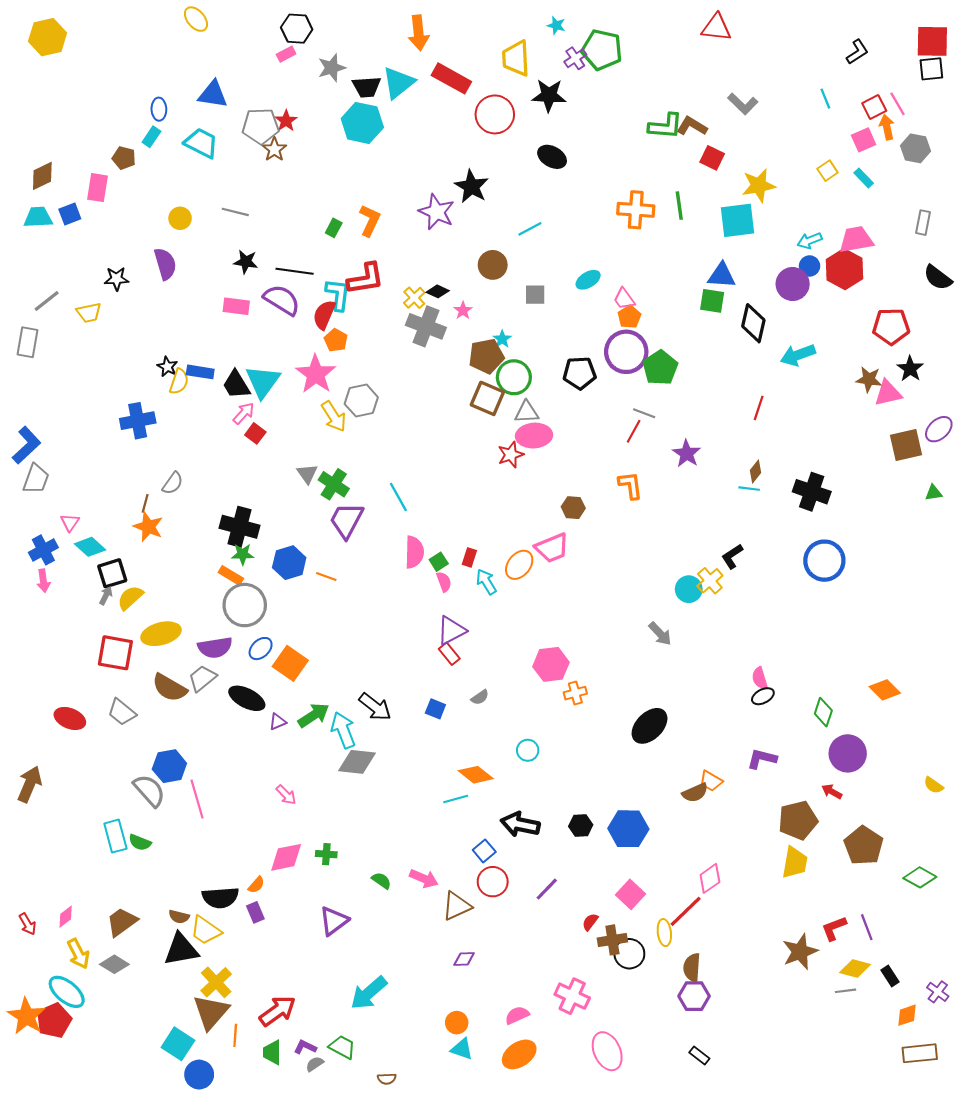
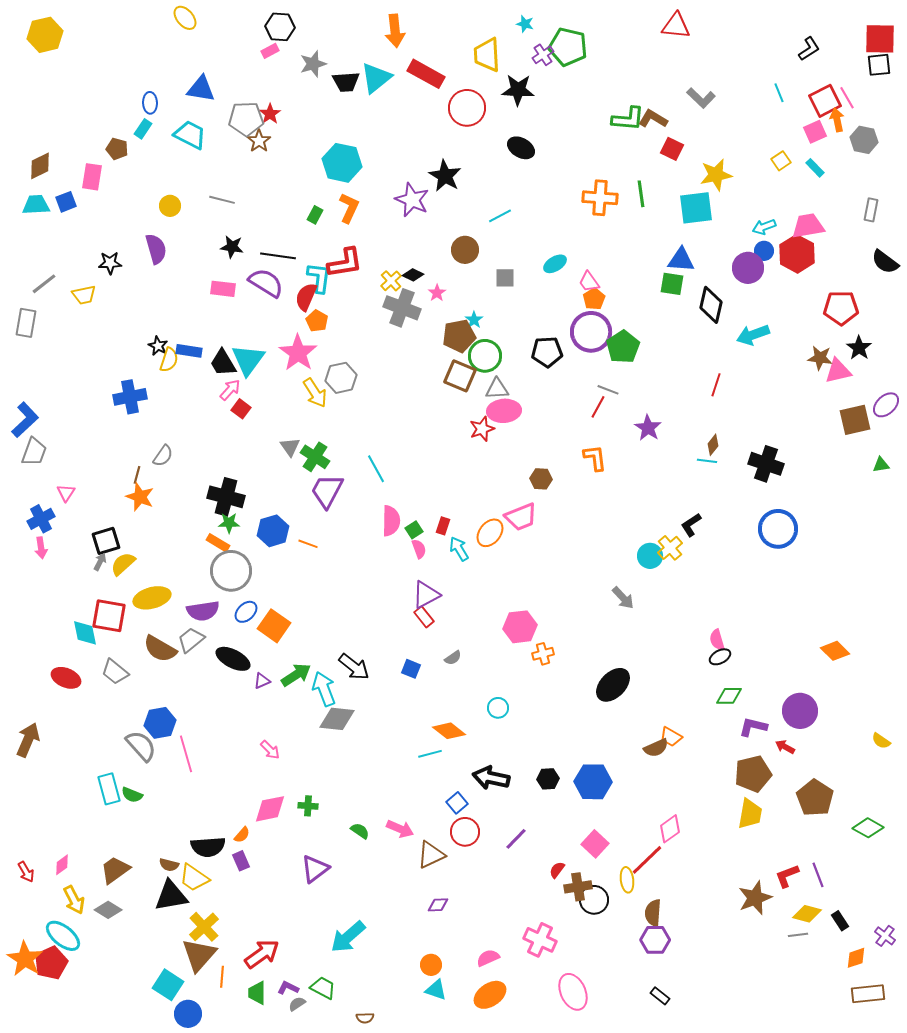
red square: (874, 107) -> (825, 101), size x1.4
cyan hexagon: (362, 123) -> (342, 163), moved
cyan diamond: (90, 547) -> (85, 633), moved, turned 36
green diamond: (823, 712) -> (729, 696), moved, turned 72
purple L-shape: (762, 759) -> (753, 727), moved

